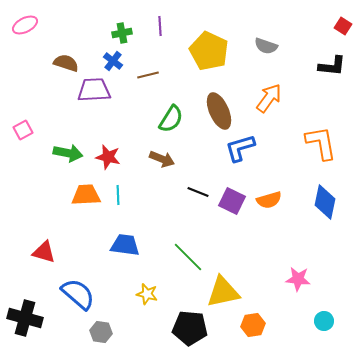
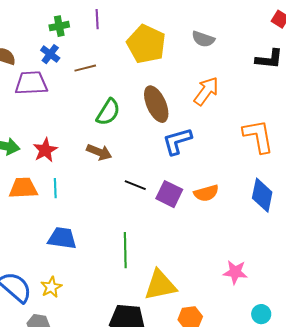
red star: (108, 157) -> (45, 150), turned 30
green line: (188, 257) -> (125, 250), turned 44
yellow star: (147, 294) -> (51, 287), moved, turned 30

